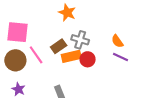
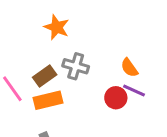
orange rectangle: (71, 56) -> (48, 100), moved
red circle: (88, 59) -> (116, 98), moved

